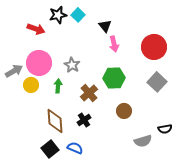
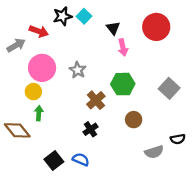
red circle: (154, 47) -> (156, 27), moved
gray arrow: (14, 71) -> (16, 45), moved
green arrow: (58, 86) -> (39, 113), moved
brown diamond: (55, 121) -> (17, 130), moved, turned -35

